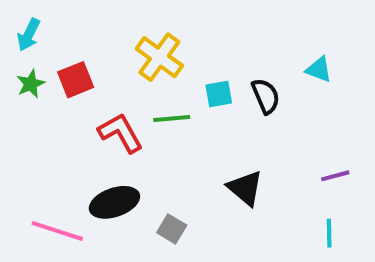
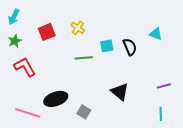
yellow cross: (159, 57) -> (78, 28), size x0.6
red square: (76, 80) -> (47, 32), moved
red L-shape: (121, 133) -> (25, 67), moved

